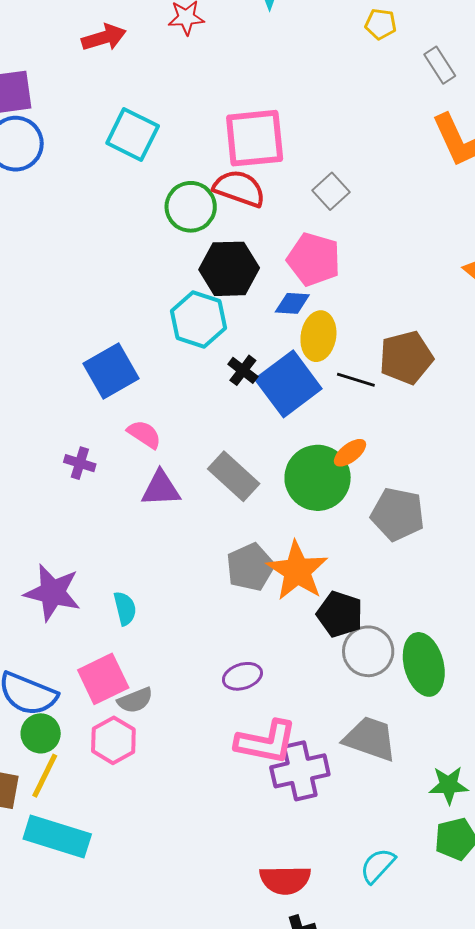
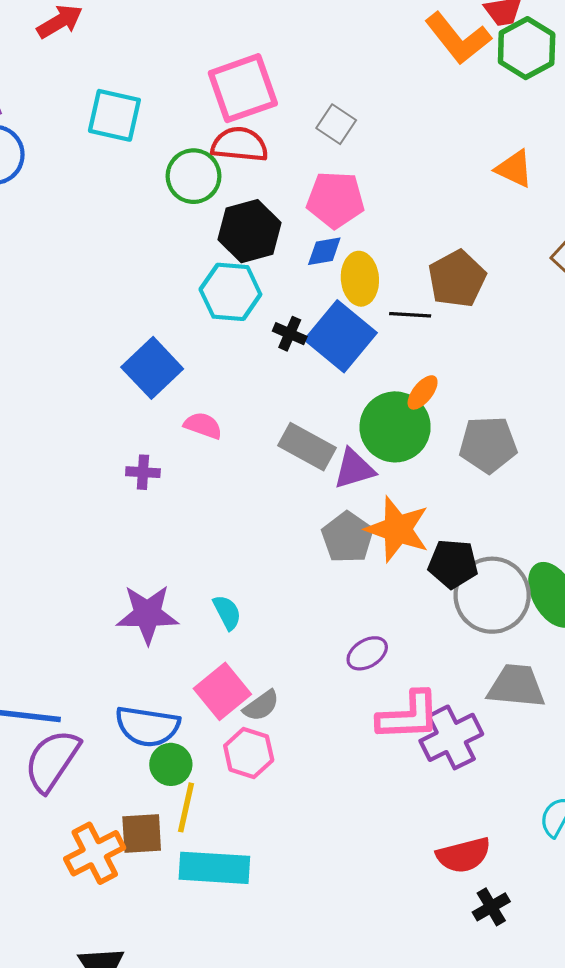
purple triangle: (161, 489) -> (354, 469), moved
gray circle: (368, 651) -> (492, 595), size x1.4

